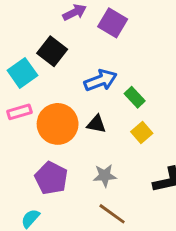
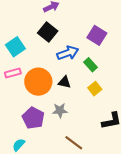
purple square: (113, 23) -> (97, 35), moved
black square: (52, 51) -> (48, 32), moved
gray star: (105, 176) -> (60, 110), moved

